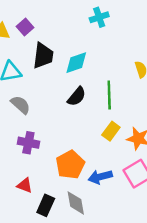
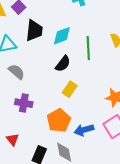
green line: (109, 95) -> (88, 48), moved
yellow rectangle: (111, 131) -> (70, 89), moved
red triangle: (25, 185) -> (13, 139), moved, turned 32

